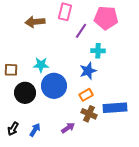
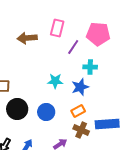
cyan star: (41, 65) -> (55, 81), moved
blue circle: (54, 86) -> (46, 112), moved, size x0.7

